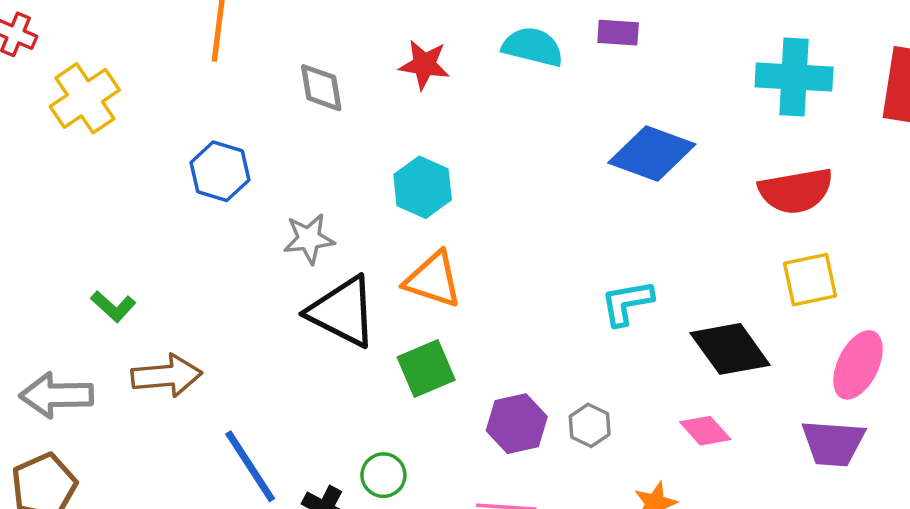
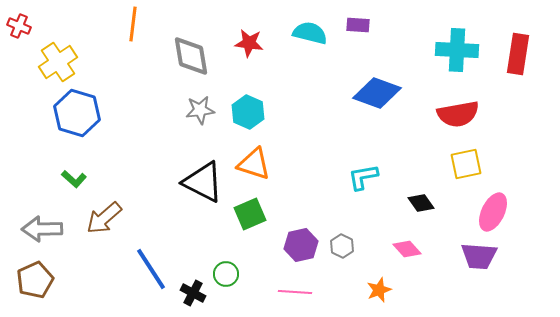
gray diamond: (321, 88) -> (191, 56), size x1.4
blue hexagon: (220, 171) -> (77, 113), moved, size x1.4
gray star: (309, 239) -> (200, 110), moved
black diamond: (730, 349) -> (421, 203), size x0.6
brown arrow: (167, 376) -> (104, 218), turned 144

